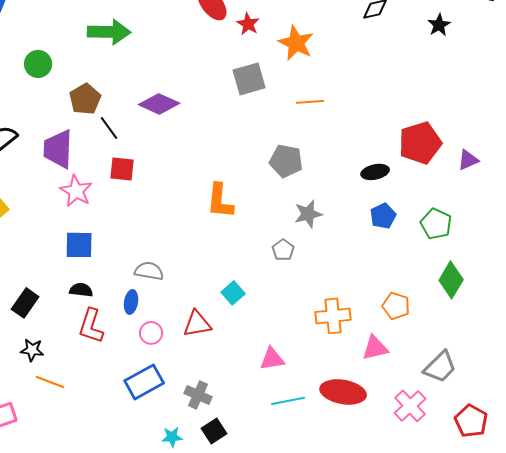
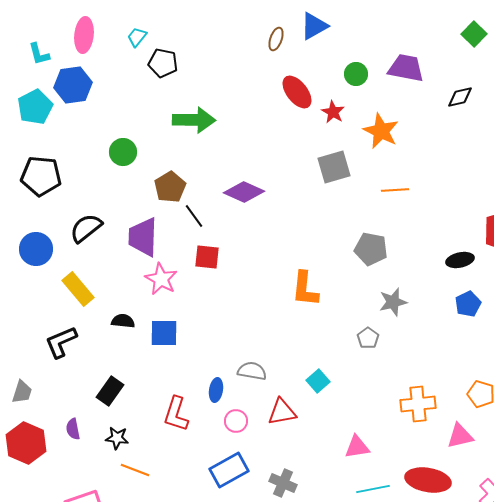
gray semicircle: (149, 271) -> (252, 371), moved
black semicircle: (81, 290) -> (123, 321), moved

